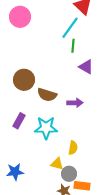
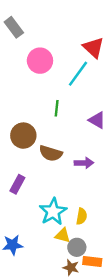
pink circle: (20, 17) -> (40, 61), moved
green line: (73, 46) -> (57, 108), moved
cyan star: (46, 128) -> (53, 212), moved, turned -30

